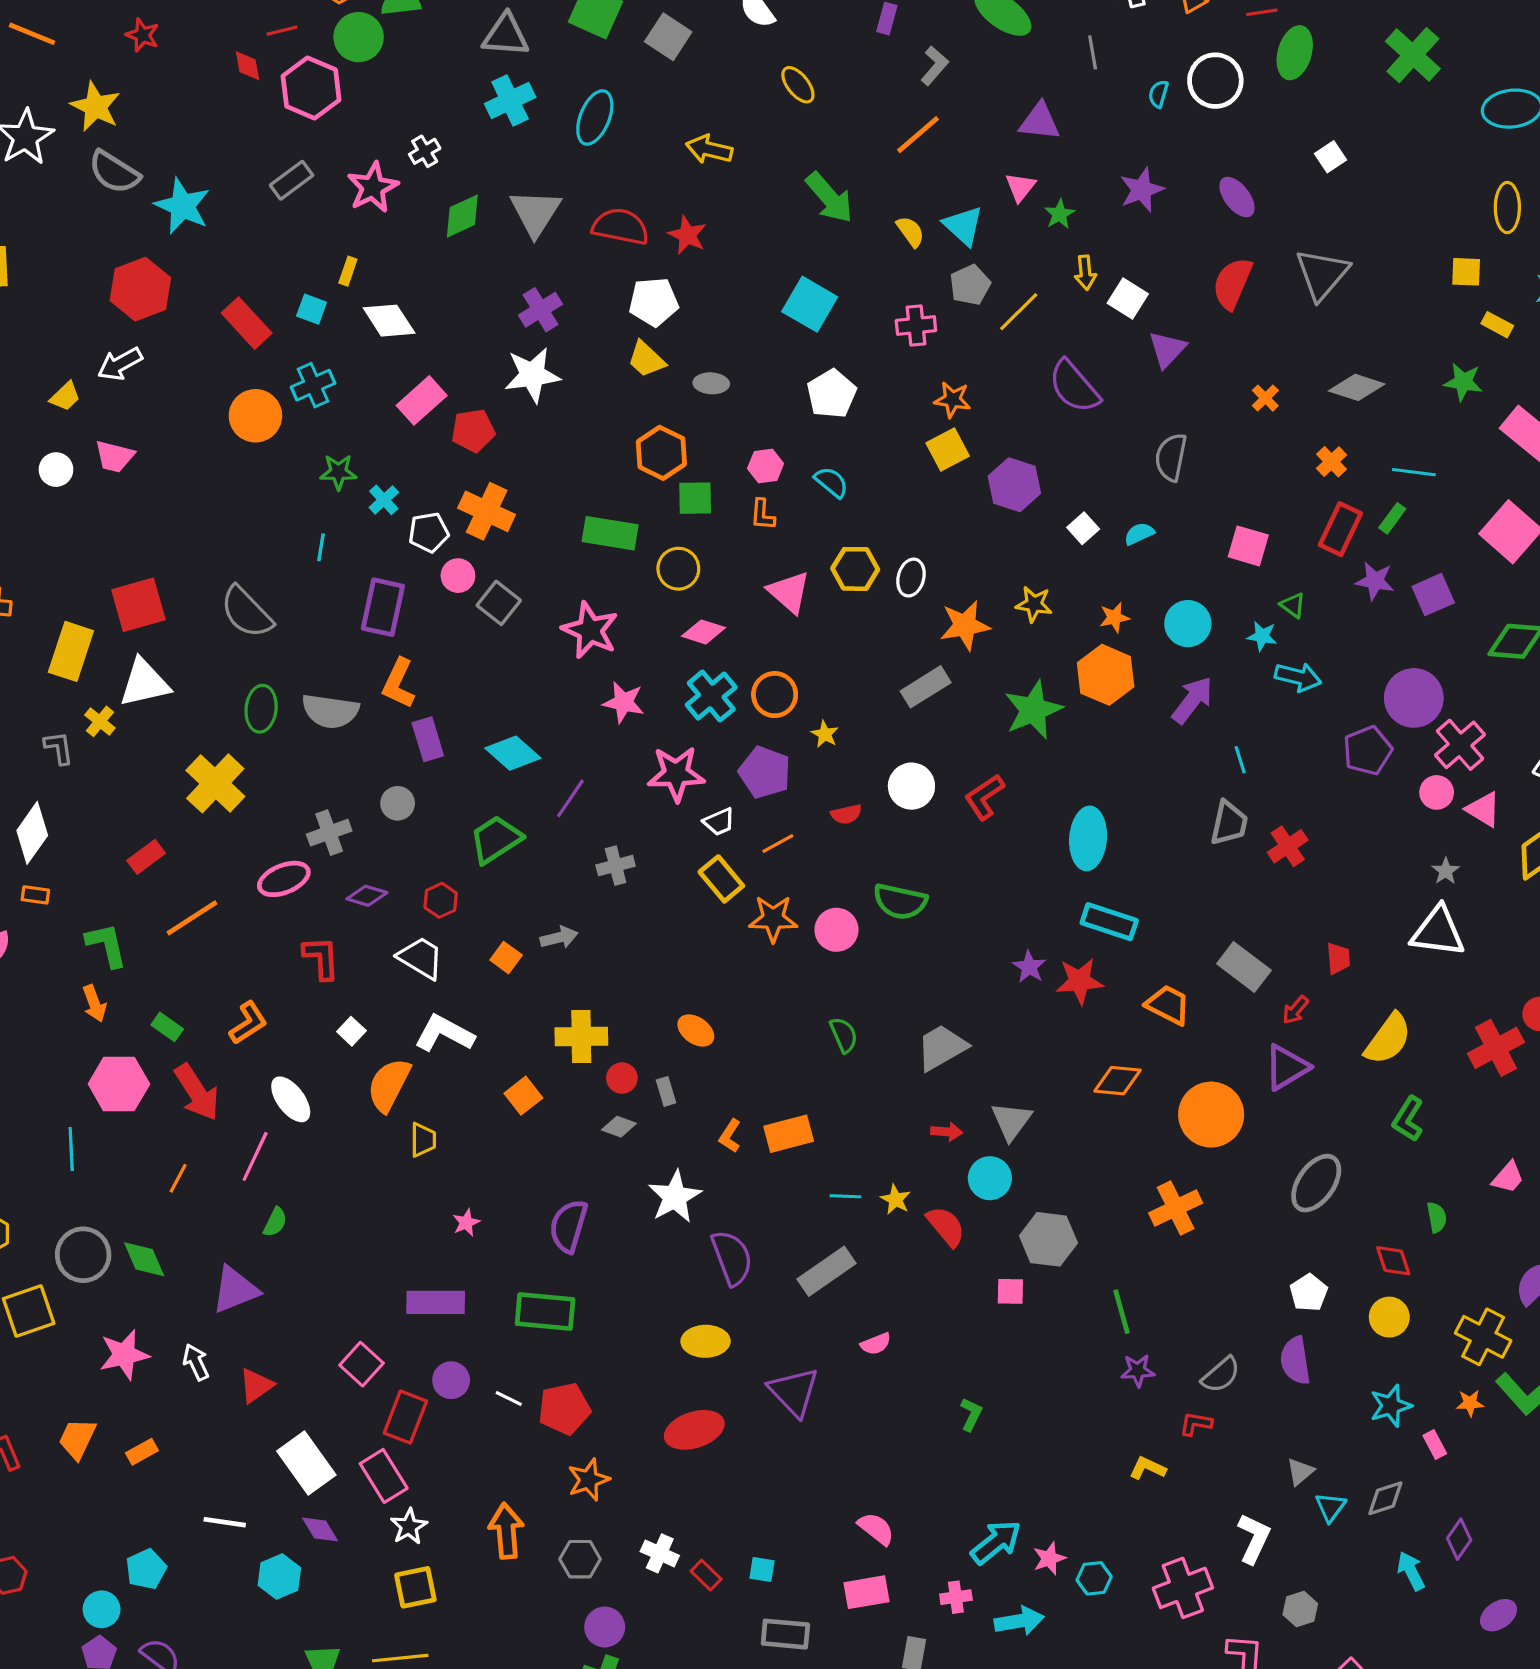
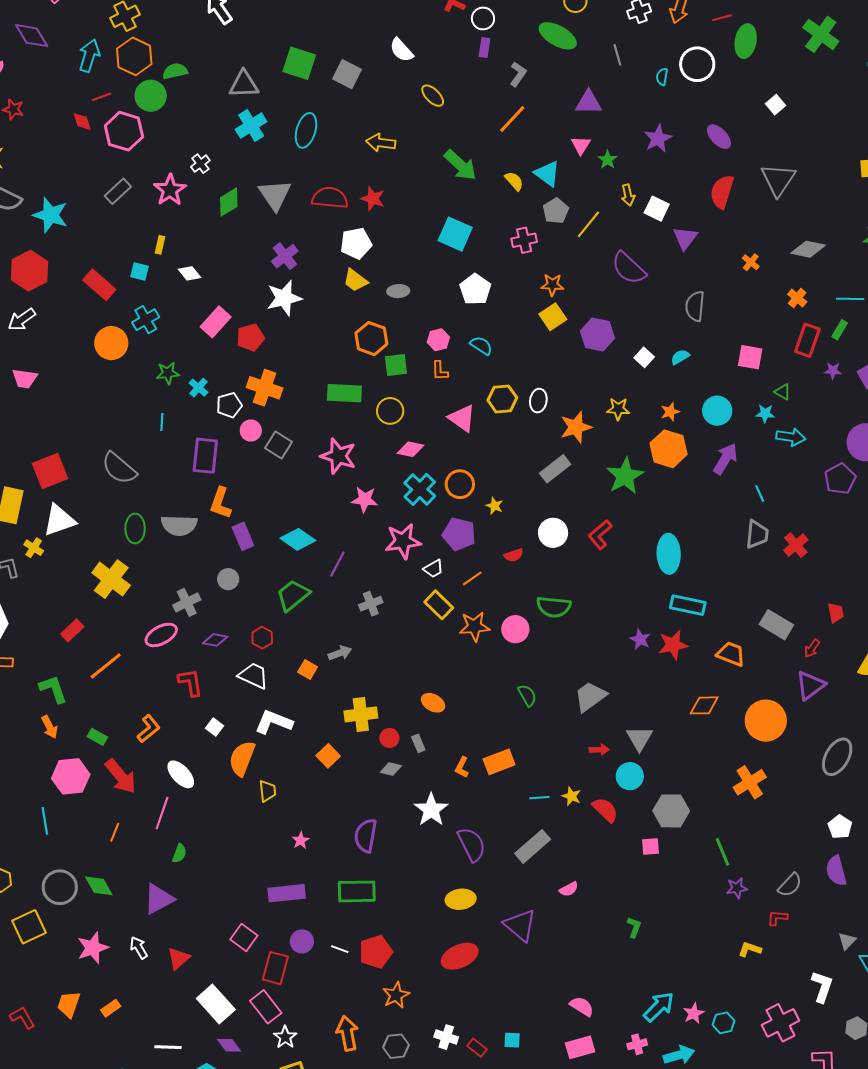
white diamond: (389, 321) -> (189, 273), size x0.7
purple star: (1375, 581) -> (833, 371), size x0.7

